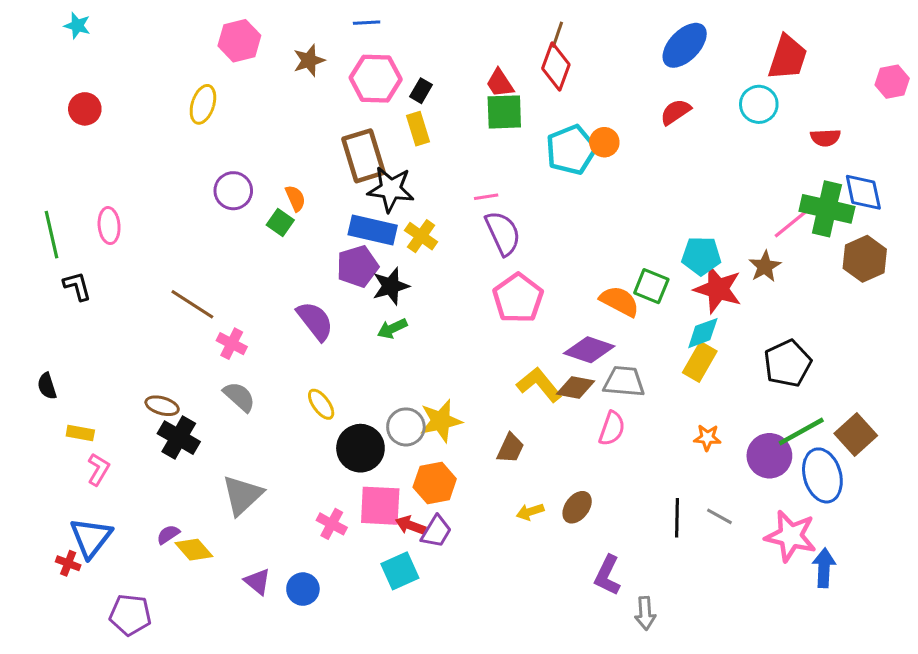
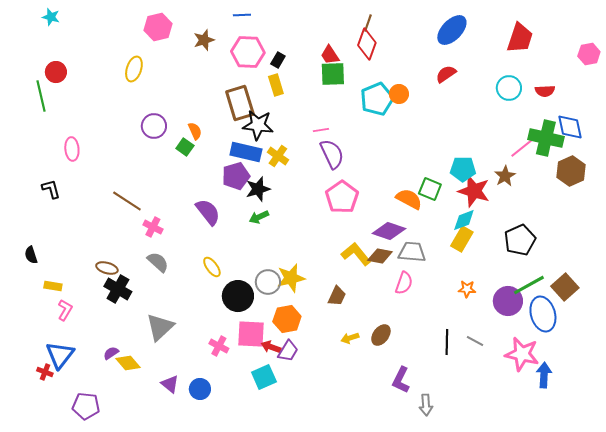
cyan circle: (759, 104) -> (509, 88), moved
green line: (51, 235) -> (41, 96), moved

